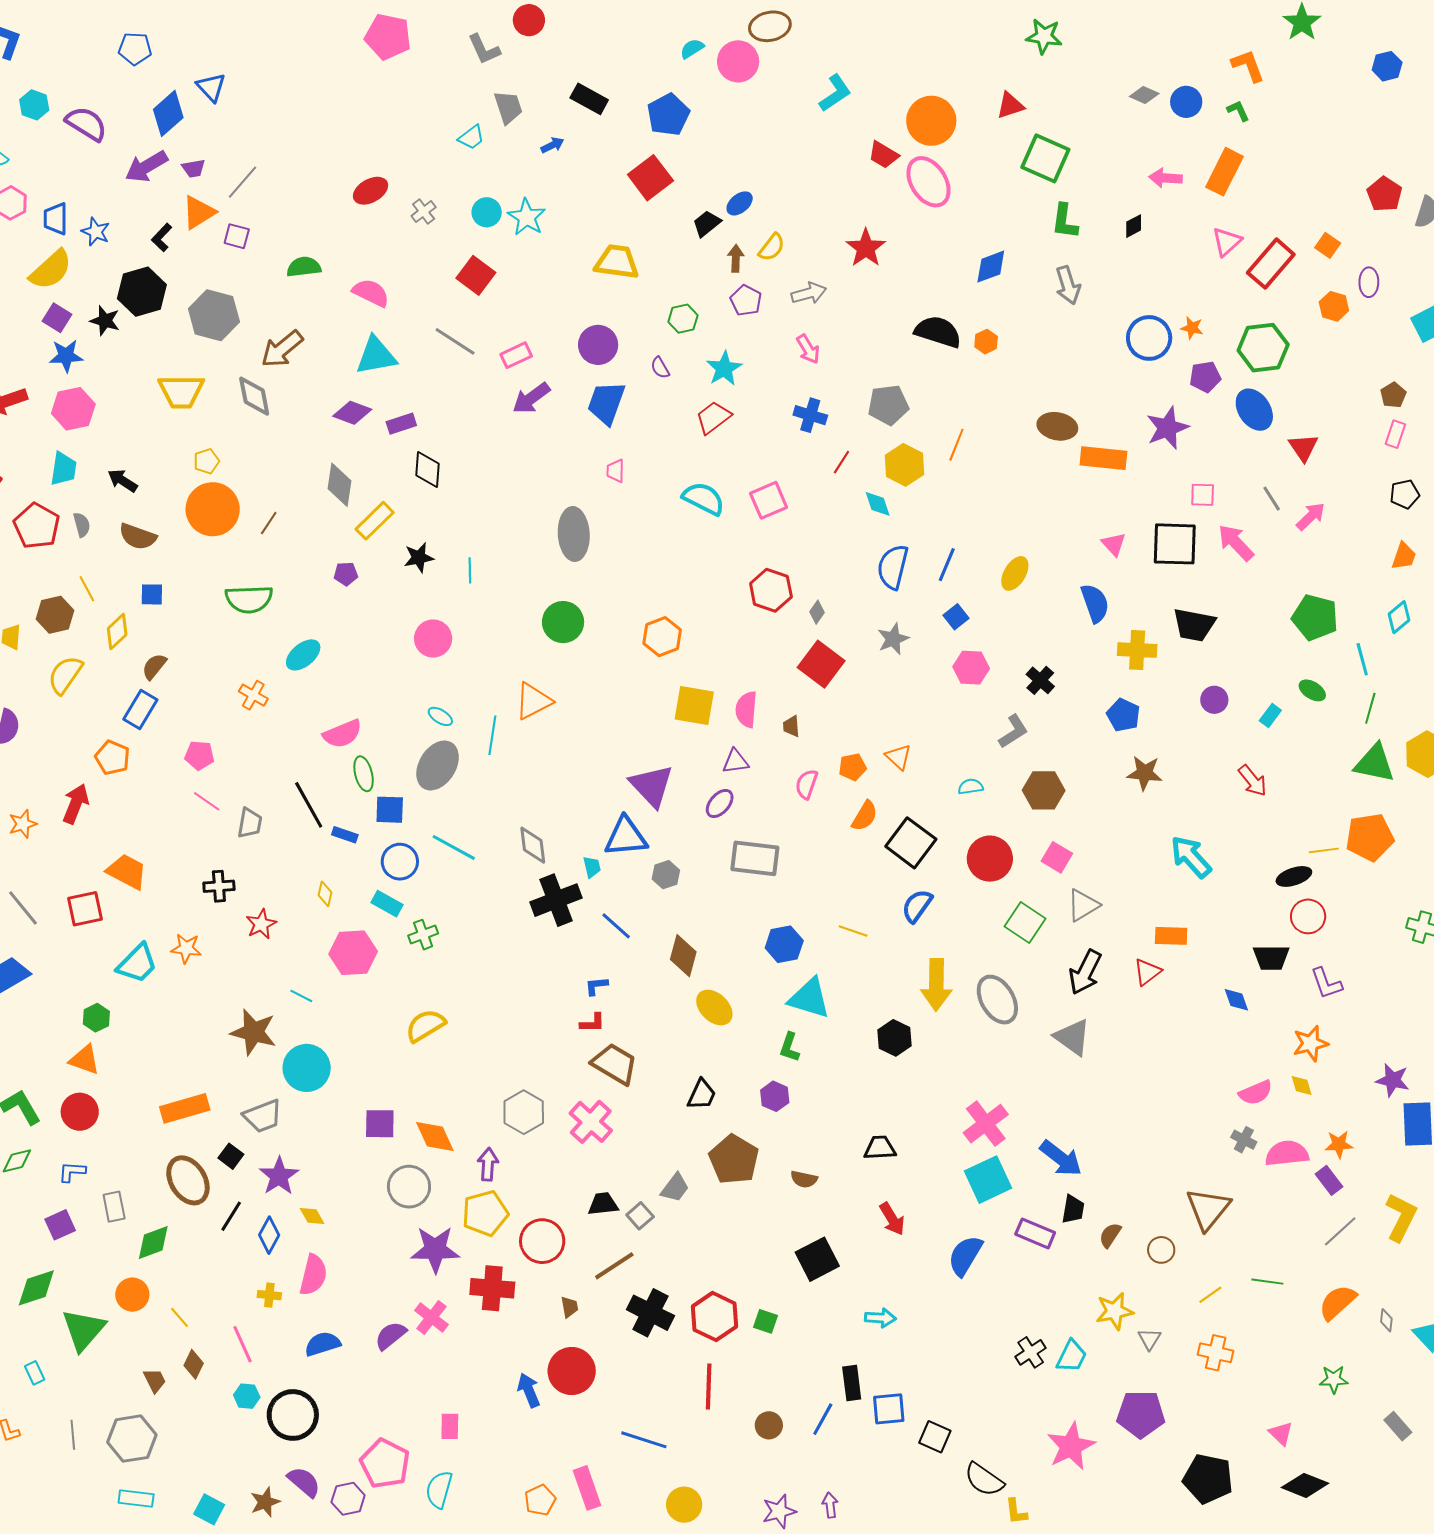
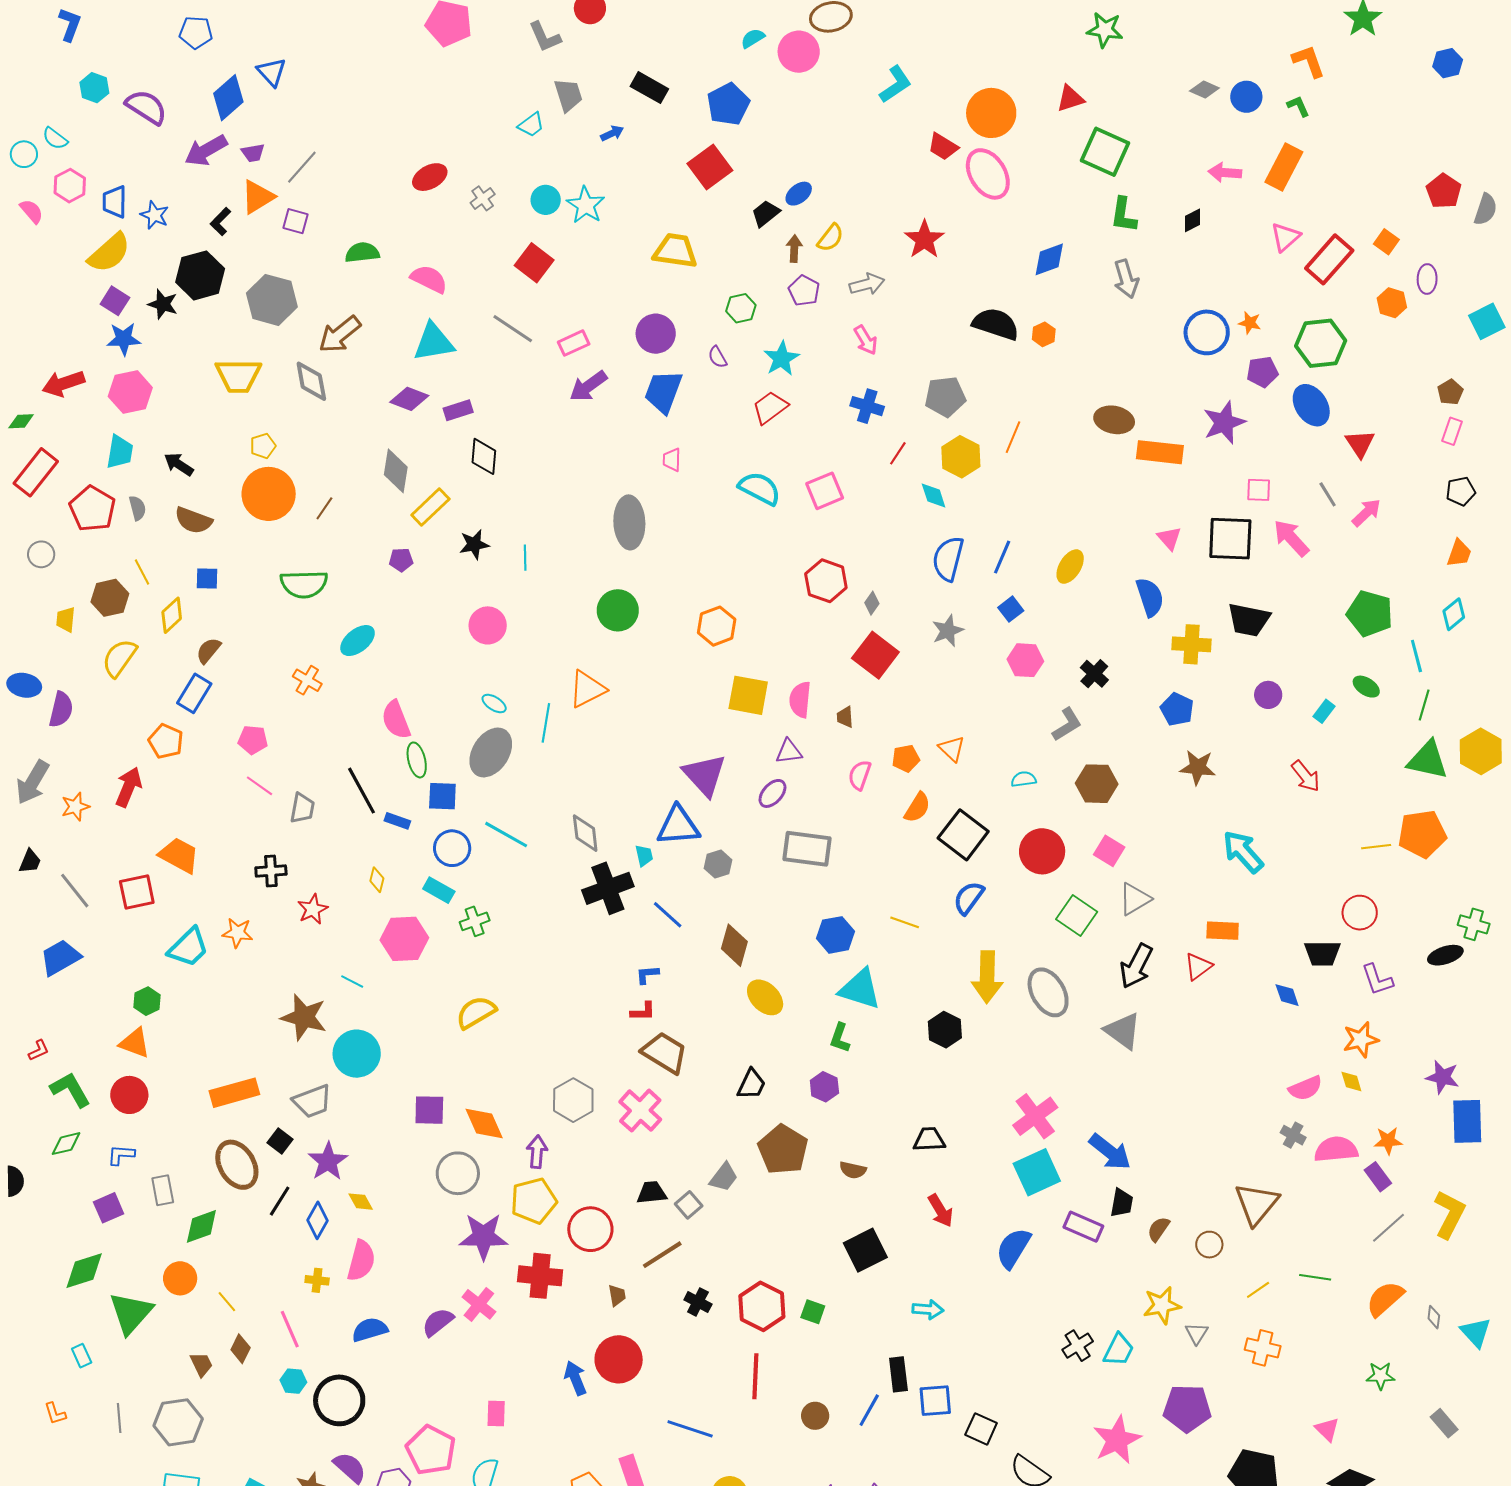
pink semicircle: (342, 734) -> (396, 720), turned 90
black ellipse: (1294, 876) -> (1445, 955), moved
black cross: (650, 1313) -> (698, 1302), size x0.6

